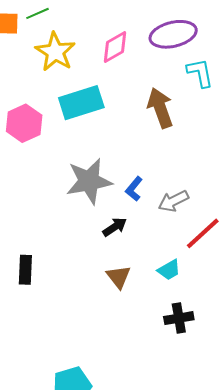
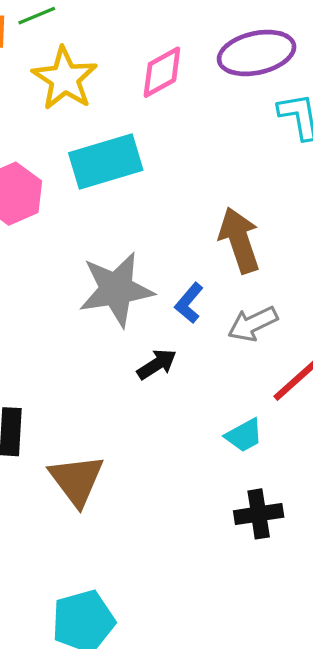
brown arrow: (160, 108) -> (239, 240), moved
brown triangle: (119, 277) -> (77, 480), moved, size x1.4

